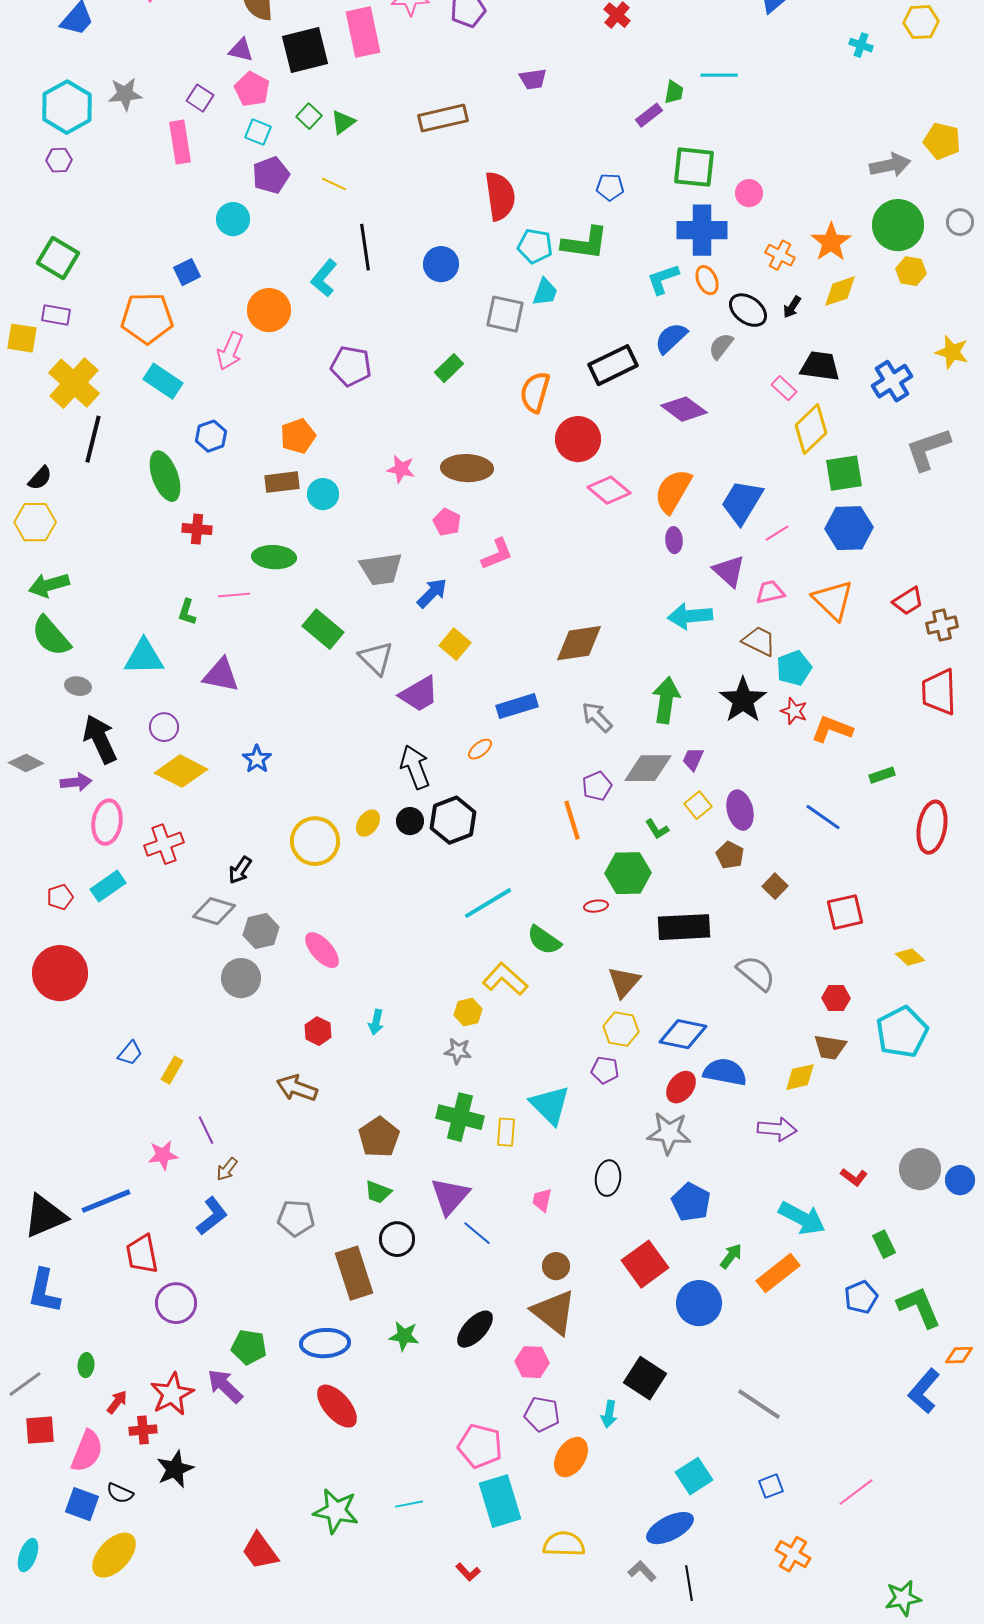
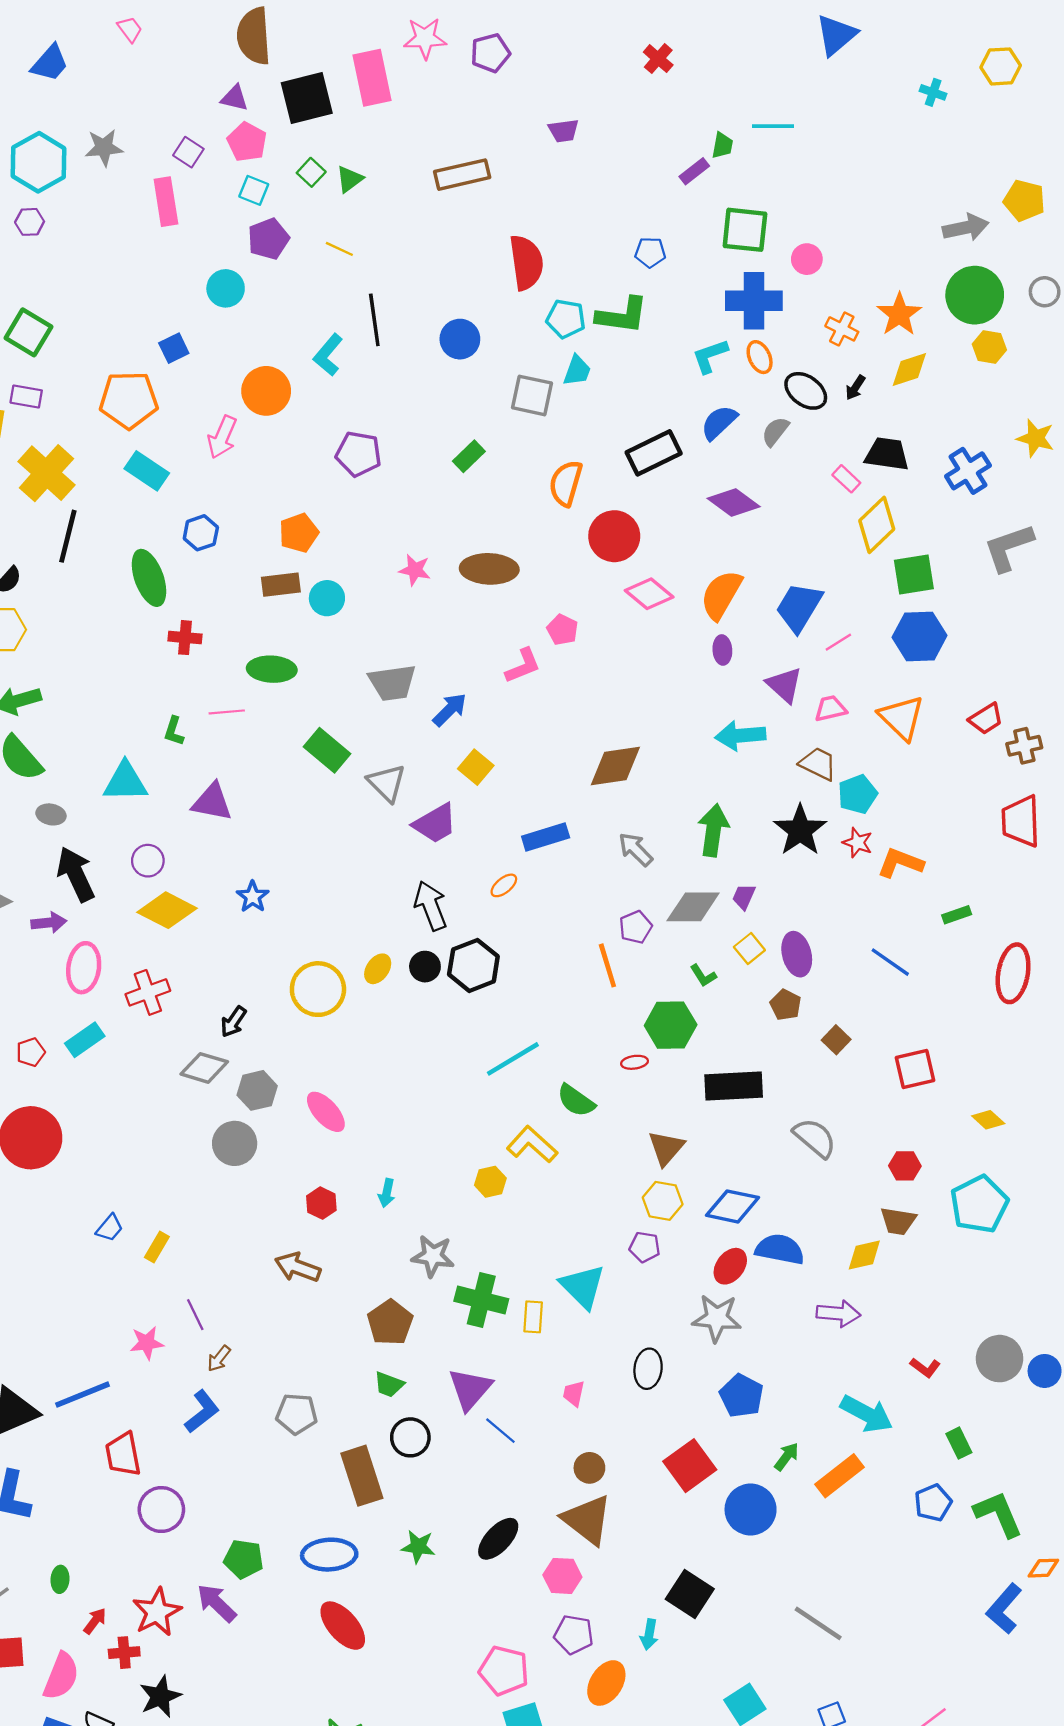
pink pentagon: (447, 522) -> (562, 630), moved
gray star: (458, 1051) -> (433, 1256), moved, size x1.4

